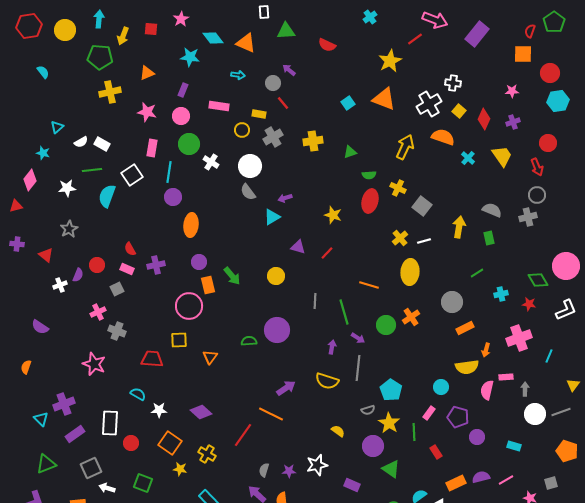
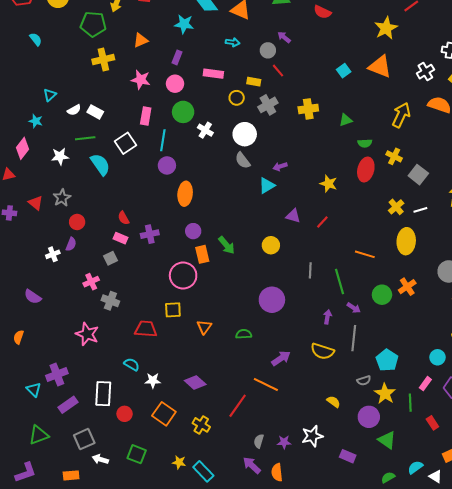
white cross: (429, 104) -> (425, 72), size x0.7
cyan semicircle: (107, 196) -> (100, 164), turned 125
red triangle: (46, 255) -> (36, 203), moved
red circle: (97, 265) -> (77, 222), moved
green semicircle: (249, 341) -> (244, 334), moved
yellow star: (180, 469) -> (179, 462), moved

